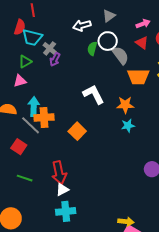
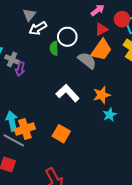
gray triangle: (109, 16) -> (29, 15), moved
red triangle: (142, 43) -> (101, 29), turned -48
gray semicircle: (120, 55) -> (87, 60), moved
orange trapezoid: (138, 77) -> (101, 50), moved, turned -40

